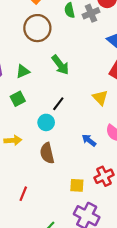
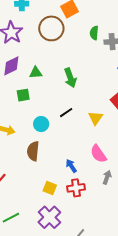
brown circle: (37, 28) -> (51, 28), moved
black line: (58, 104) -> (66, 113), moved
blue arrow: (89, 140) -> (71, 166), moved

